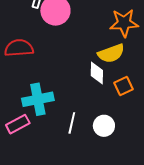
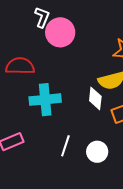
cyan cross: (38, 99) -> (45, 100), moved

